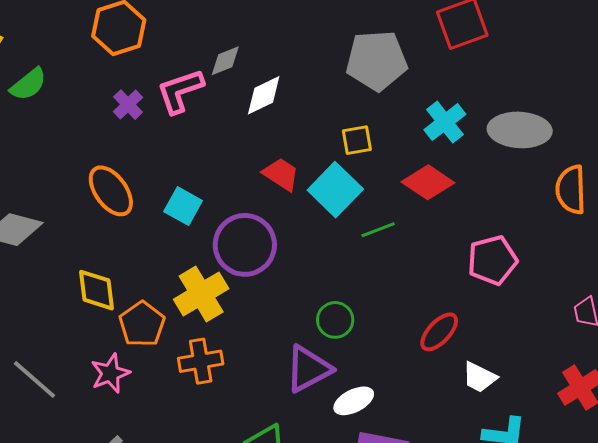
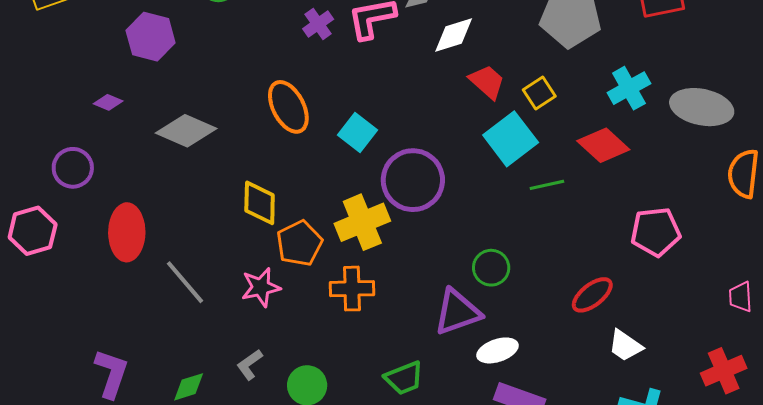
yellow square: (357, 140) -> (539, 93), turned -32
red trapezoid: (281, 174) -> (487, 82), moved

